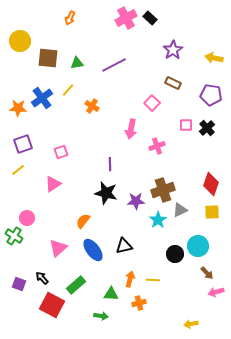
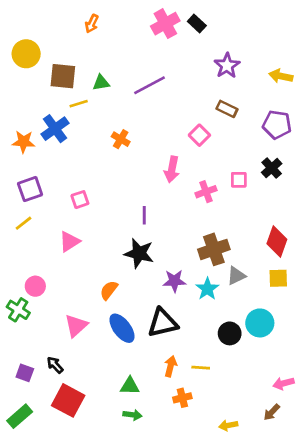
yellow line: (68, 90) -> (79, 104), moved, turned 32
pink square: (186, 125) -> (239, 180), moved
purple star: (136, 201) -> (174, 281), moved
black triangle: (124, 246) -> (163, 323), size x1.4
brown arrow: (207, 273) -> (272, 412), moved, turned 88
green rectangle: (76, 285) -> (20, 416), moved
green triangle: (111, 294) -> (130, 386), moved
yellow arrow: (191, 324) -> (228, 425), moved

